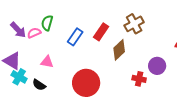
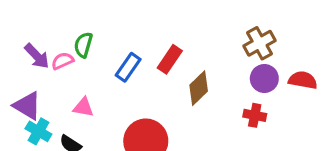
brown cross: (134, 24) -> (260, 43), moved
purple circle: (157, 66) -> (264, 78), moved
red cross: (139, 79) -> (255, 115), moved

